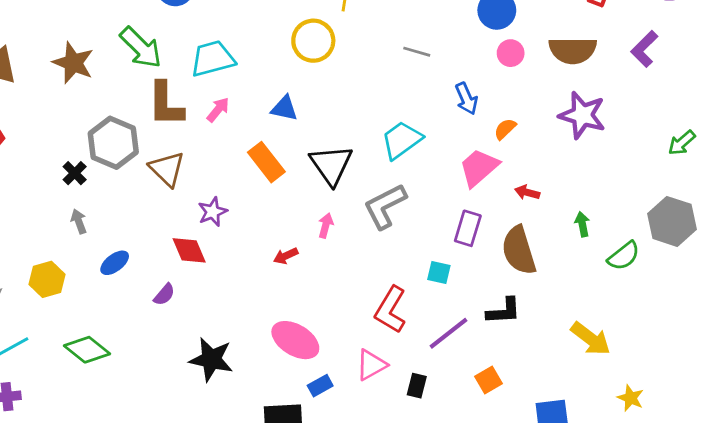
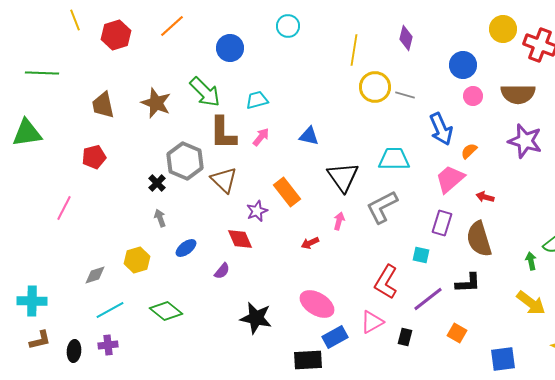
yellow circle: (313, 41) -> (375, 87), moved
cyan trapezoid: (213, 59) -> (257, 100), size x0.7
blue arrow: (466, 99) -> (441, 129), size x1.4
cyan trapezoid: (402, 140) -> (394, 159), turned 36
orange rectangle: (266, 162) -> (287, 192), moved
green arrow: (582, 224) -> (531, 261), moved
orange square: (489, 380) -> (457, 333), turned -30
blue rectangle: (320, 386) -> (335, 337), size x1.4

